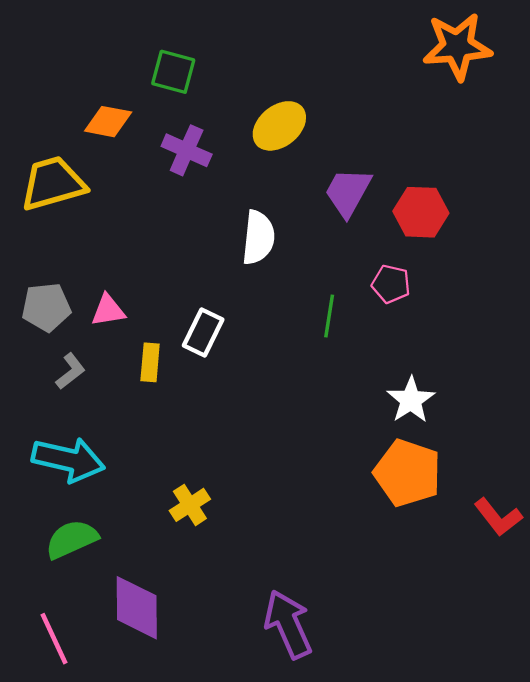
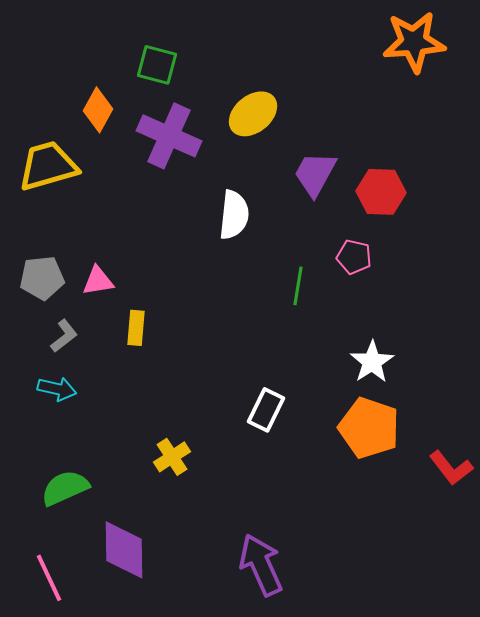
orange diamond: (108, 122) -> (98, 110), turned -72
purple cross: (187, 150) -> (169, 136), size x1.4
white rectangle: (203, 333) -> (266, 410), moved
cyan arrow: (68, 460) -> (57, 389), moved, size x0.6

